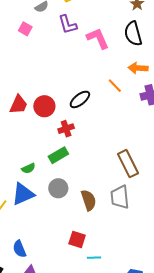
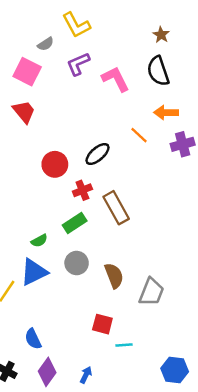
purple L-shape: (68, 25) -> (78, 64), turned 85
pink square: (25, 29) -> (27, 72), size x1.6
red trapezoid: (18, 105) -> (24, 112), moved, turned -60
brown rectangle: (128, 164) -> (116, 208), moved
gray trapezoid: (120, 197) -> (151, 292), moved, turned -150

